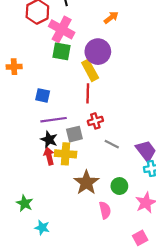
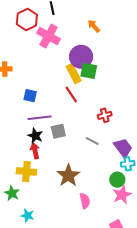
orange arrow: (111, 17) -> (94, 26), turned -96
green square: (61, 51) -> (89, 71), moved
red line: (88, 93) -> (71, 95), turned -36
red cross: (95, 121) -> (105, 115), moved
yellow cross: (66, 154) -> (26, 172), moved
green circle: (119, 186) -> (117, 180), moved

